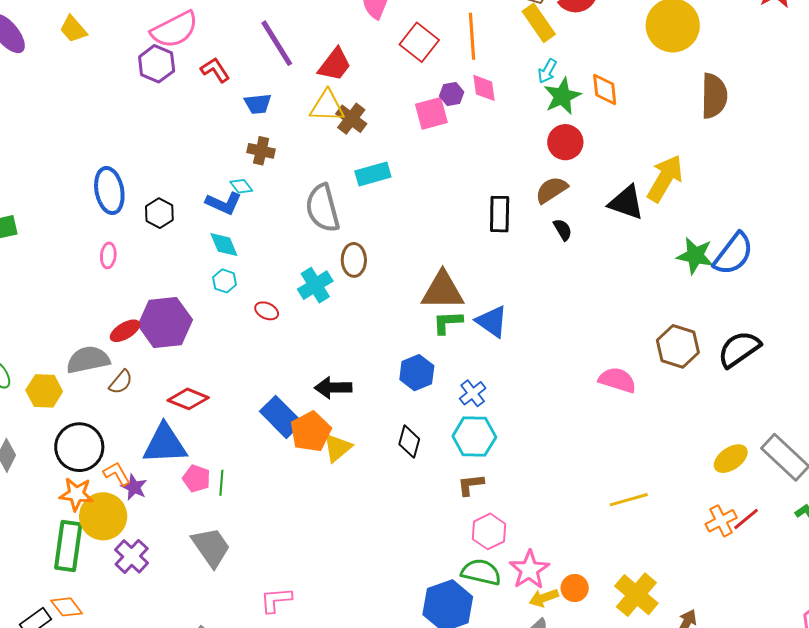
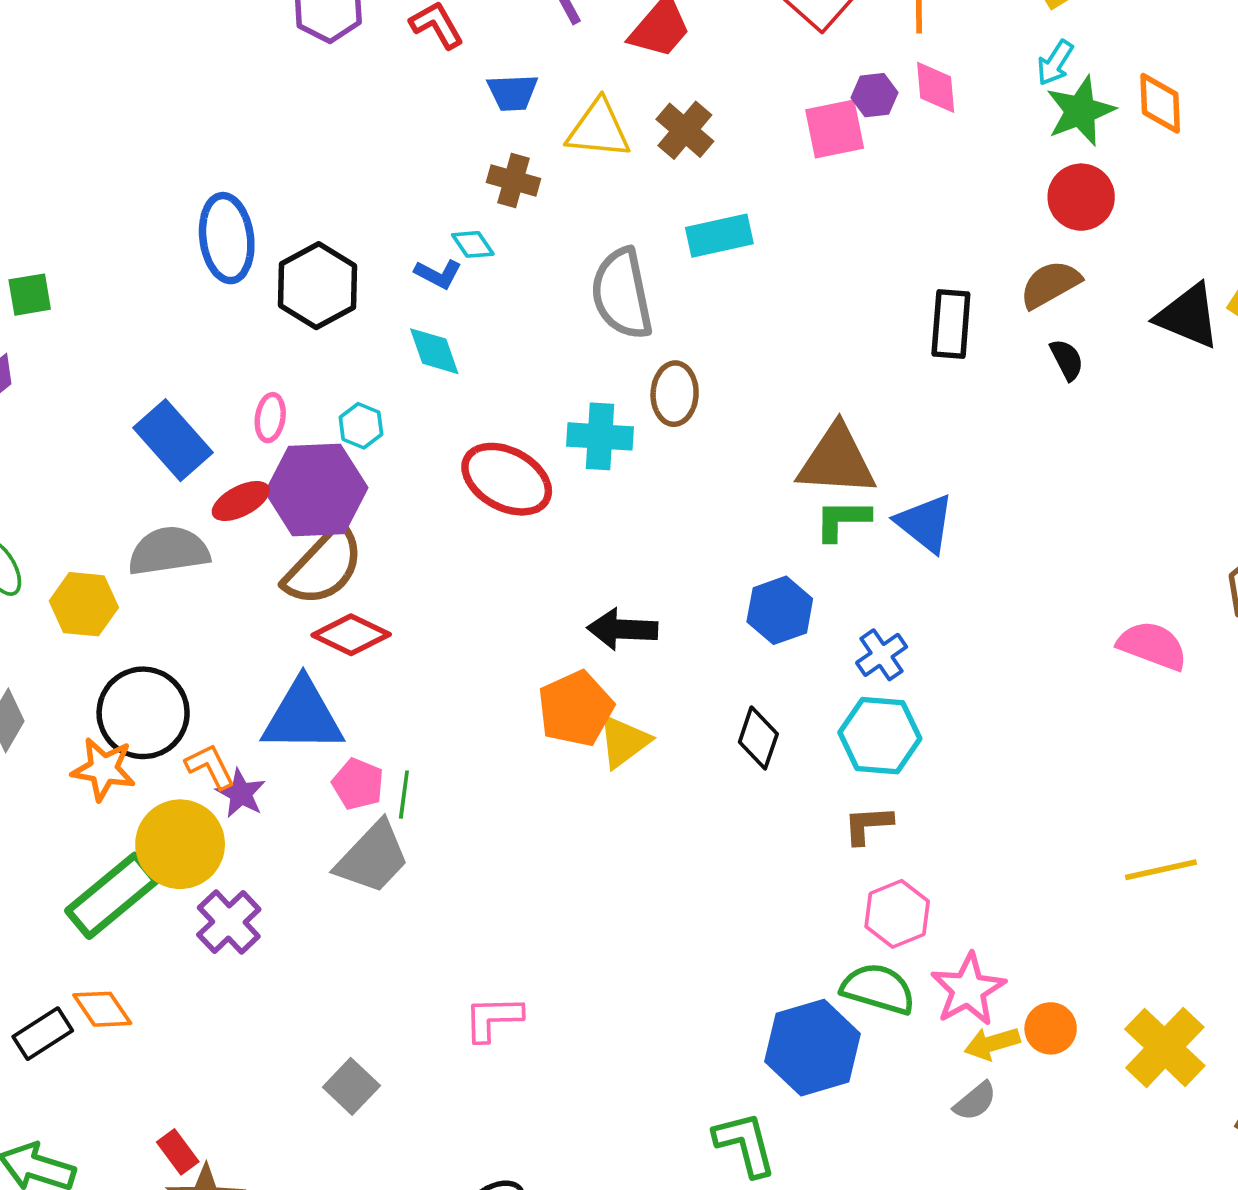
yellow triangle: (327, 106) -> (599, 129), moved
blue L-shape: (224, 203) -> (438, 274), size x0.7
black hexagon: (159, 213) -> (317, 286), size x1.5
pink ellipse: (108, 255) -> (270, 418), moved
cyan hexagon: (225, 281) -> (361, 426), moved
cyan cross: (315, 285) -> (600, 436), turned 32
red ellipse: (267, 311) -> (507, 479), size x2.0
brown semicircle: (121, 382) -> (324, 566), moved, size x1.8
blue rectangle: (281, 417) -> (173, 440), moved
orange star: (76, 494) -> (104, 769), moved
green rectangle: (68, 546) -> (112, 896), turned 39
gray trapezoid: (211, 547) -> (373, 858), moved, turned 75

